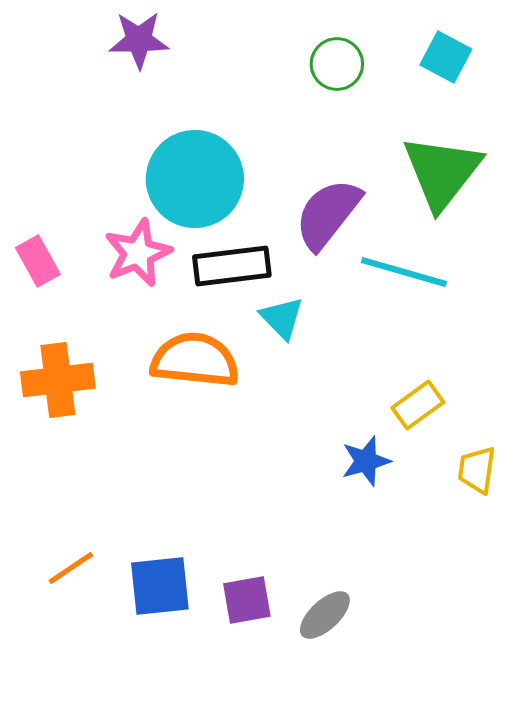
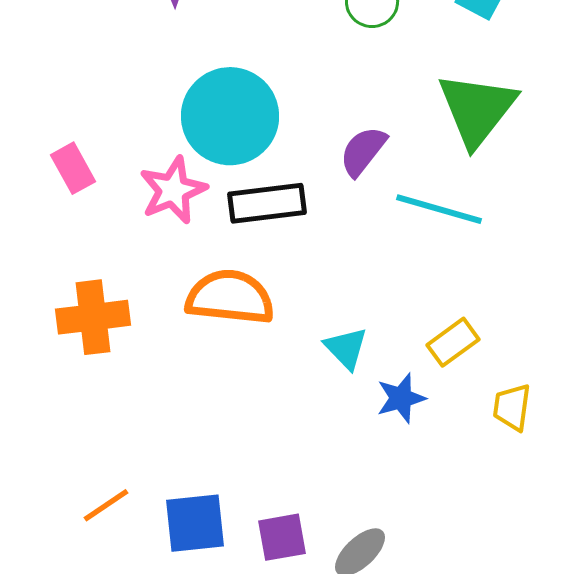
purple semicircle: (328, 214) -> (363, 151), size x0.7
pink rectangle: (38, 261) -> (73, 168), moved
cyan triangle: (282, 318) -> (346, 348), moved

